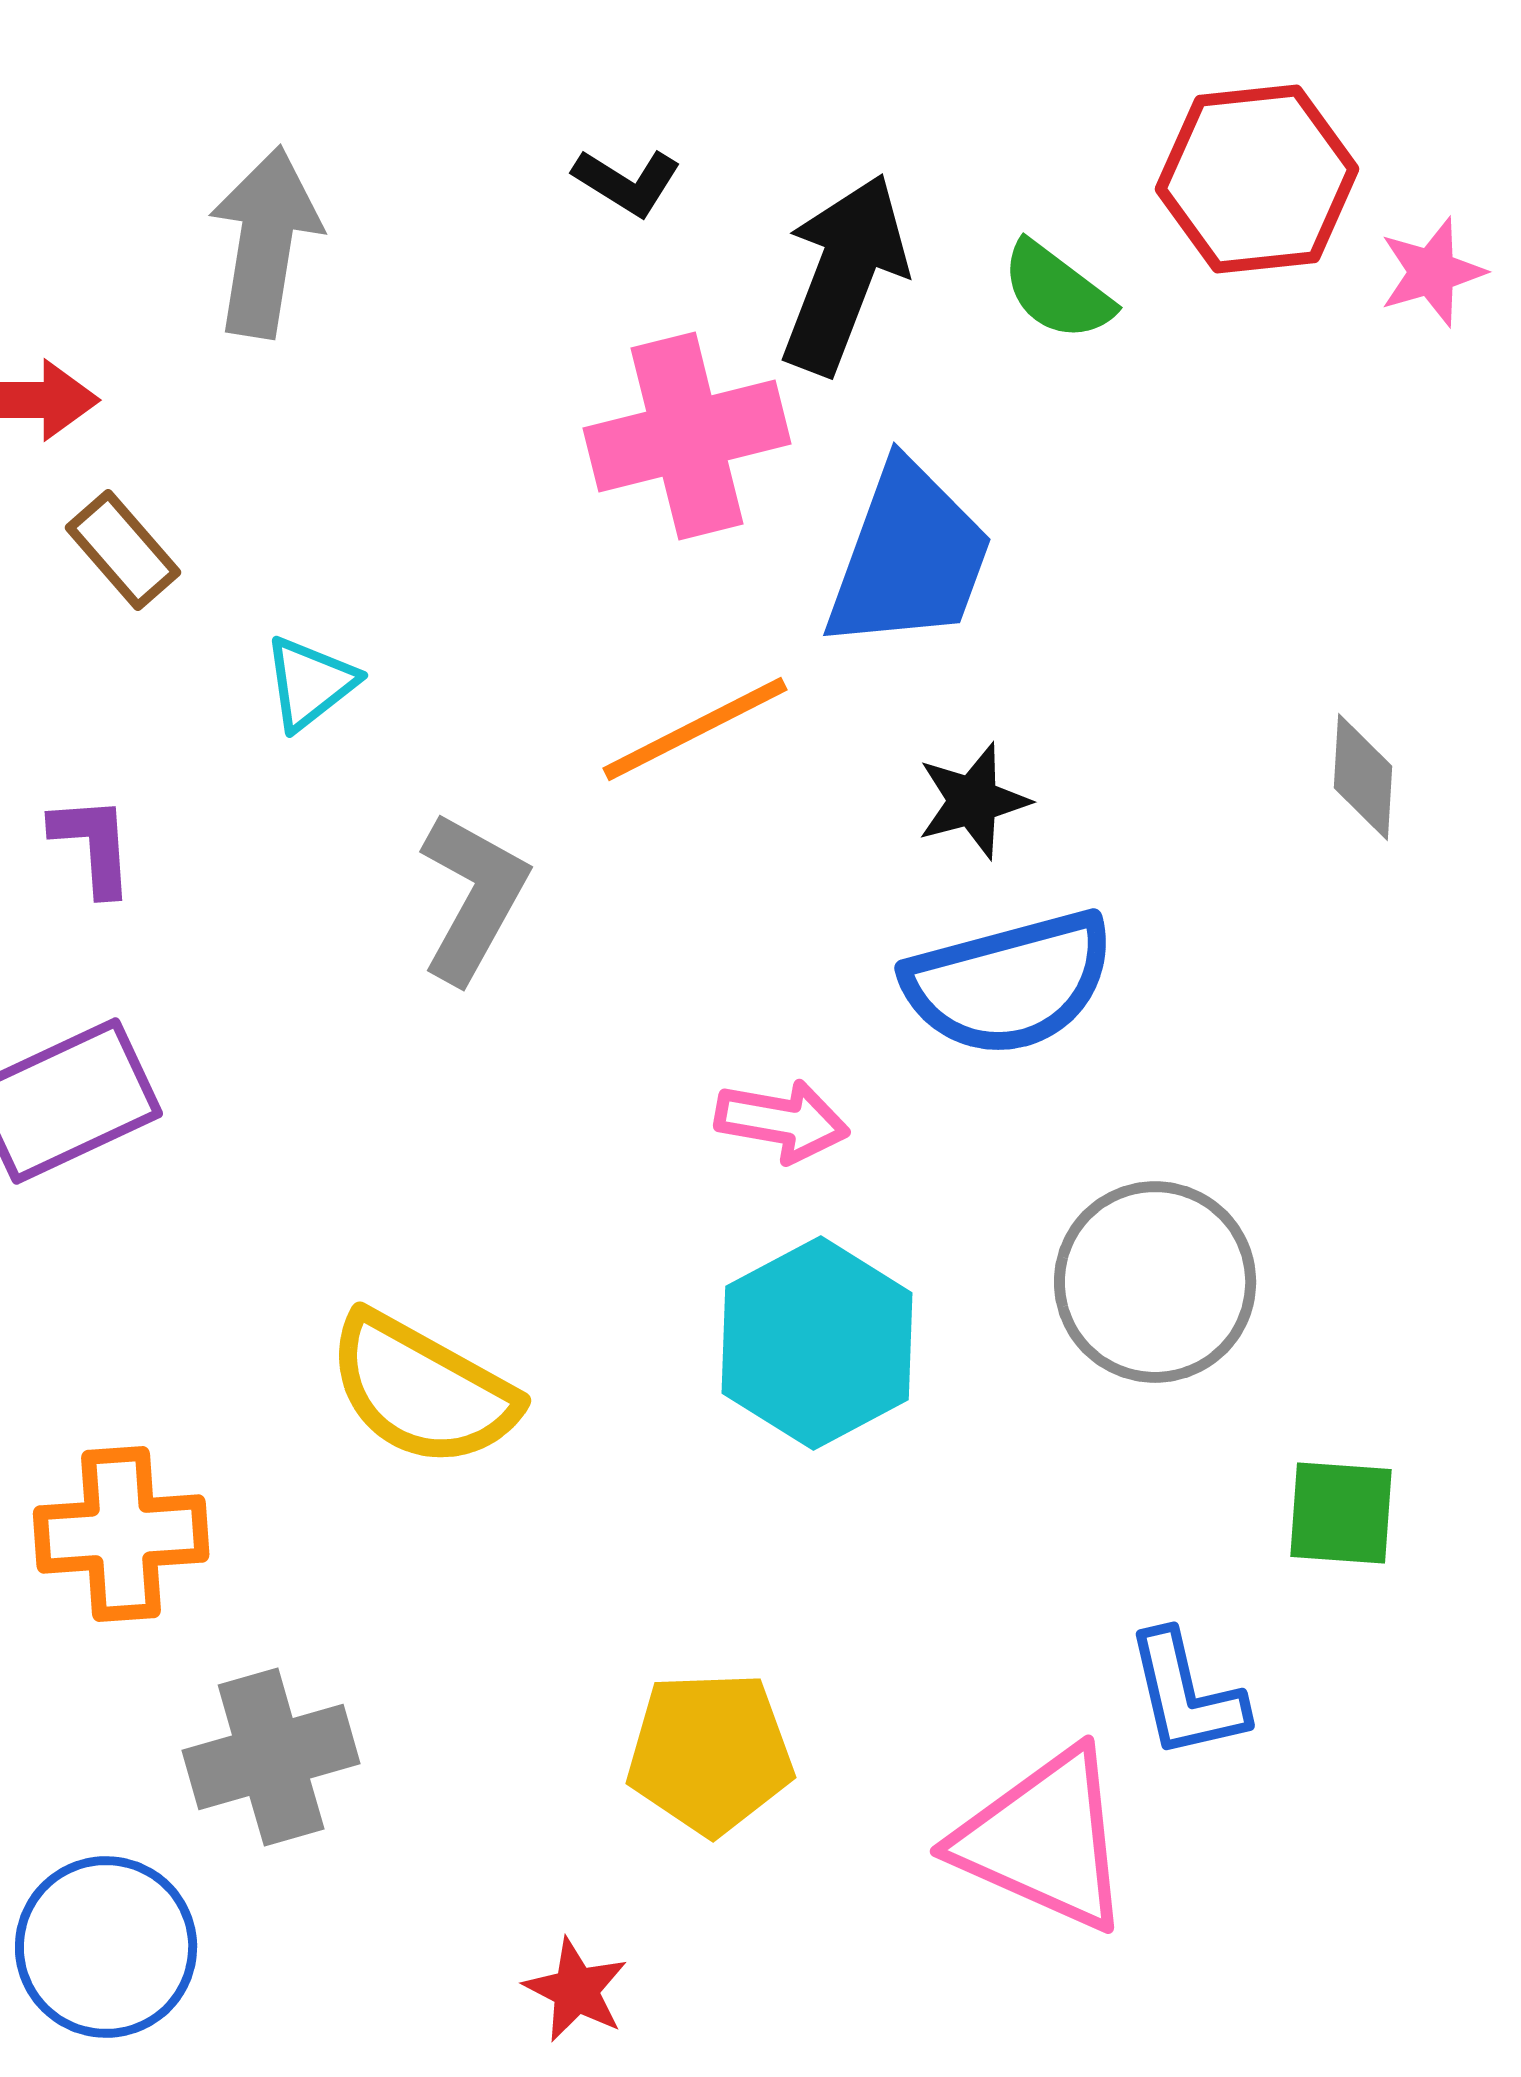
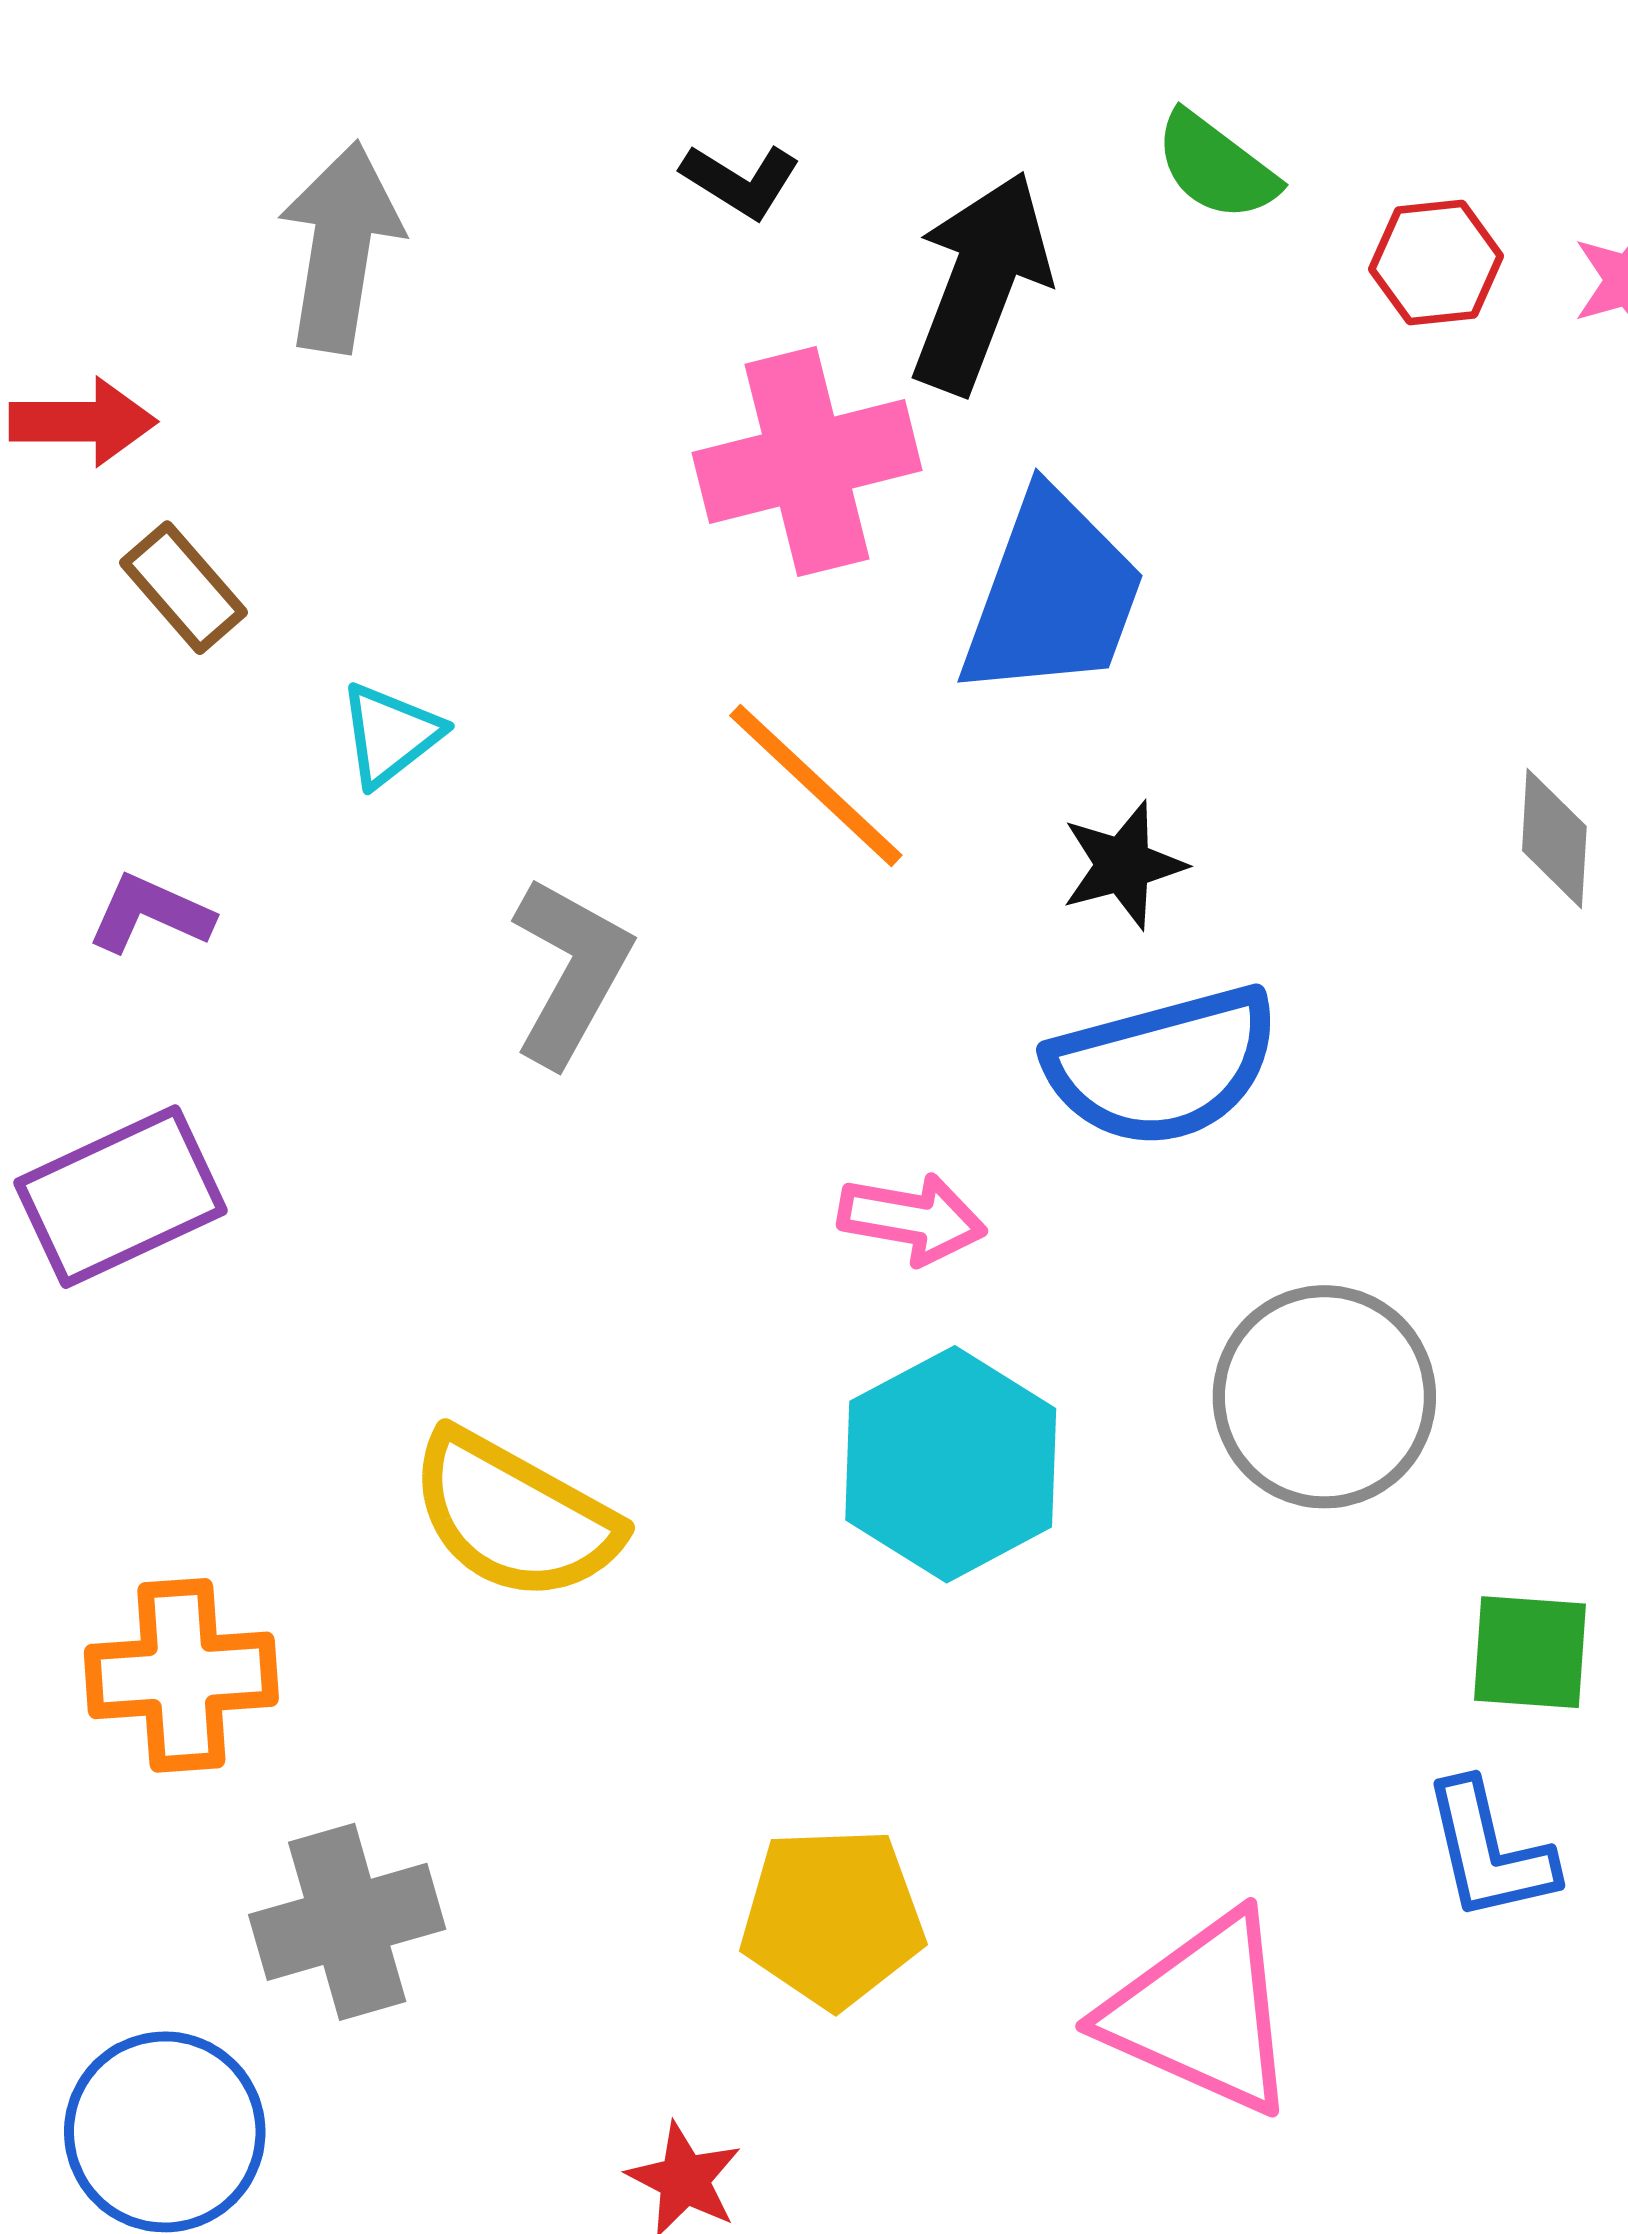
red hexagon: (1257, 179) -> (1436, 263), moved, size x0.6
green semicircle: (1057, 291) -> (1216, 166), moved
orange line: (695, 729) -> (816, 785), turned 70
purple L-shape: (93, 845) -> (150, 914), turned -62
blue L-shape: (1186, 1695) -> (1489, 1851), moved

